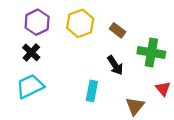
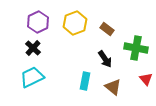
brown triangle: (135, 106) -> (113, 87), moved, turned -30

